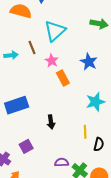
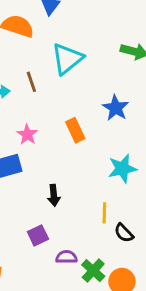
pink star: (52, 61) -> (27, 134), moved
black semicircle: (99, 144) -> (124, 233), turned 120
purple square: (26, 146) -> (38, 235), moved

